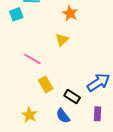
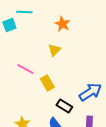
yellow rectangle: (46, 84) -> (47, 83), moved

